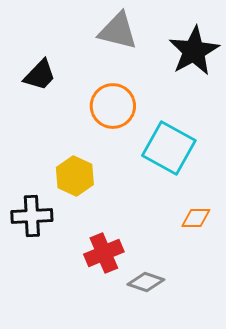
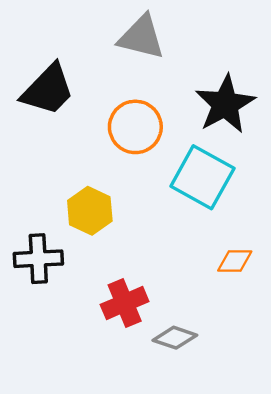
black star: (194, 51) -> (225, 104), moved
black trapezoid: (40, 75) -> (48, 90), size x1.4

